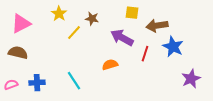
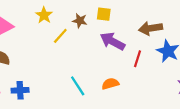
yellow square: (132, 13) -> (104, 14), moved
orange semicircle: (110, 65) -> (110, 84), moved
cyan line: (74, 81) -> (78, 86), moved

